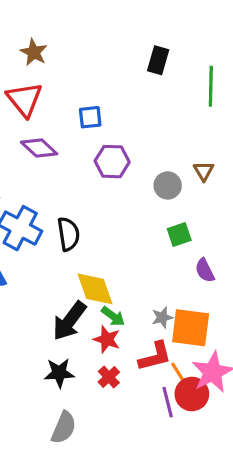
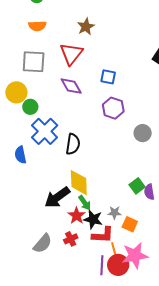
green square: (179, 234) -> (137, 186), moved, turned -35
orange square: (191, 328) -> (130, 224), size x0.6
black star: (59, 373) -> (93, 219), moved
gray semicircle: (64, 428) -> (43, 244), moved

